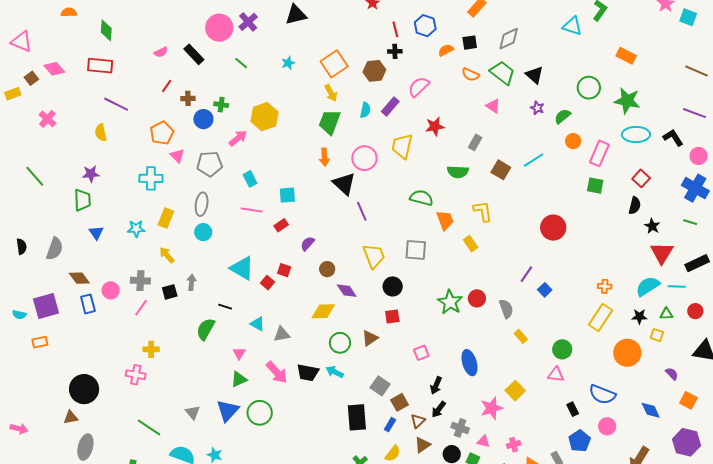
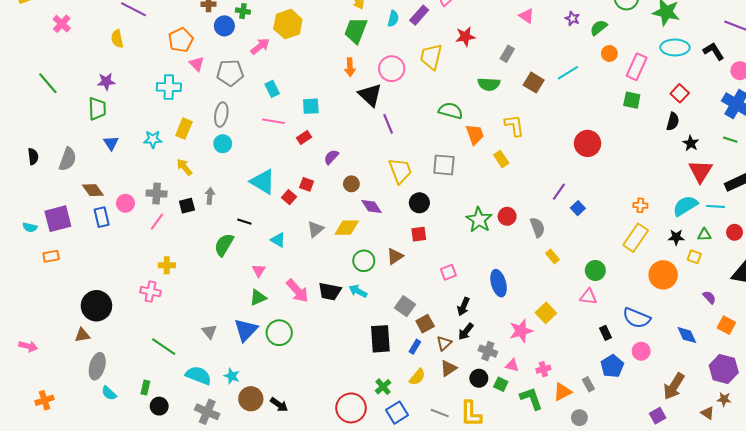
gray triangle: (282, 334) -> (315, 229), moved, turned -30

